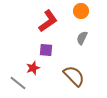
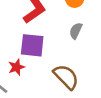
purple square: (46, 50) -> (32, 45), size x1.5

